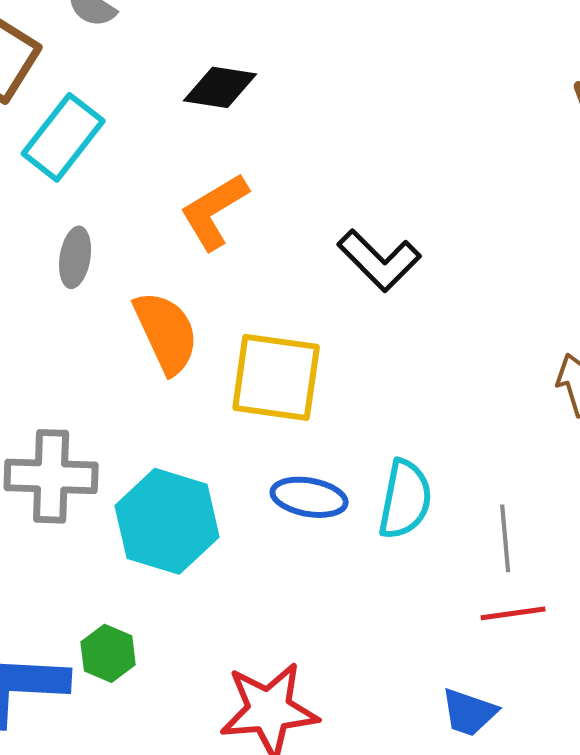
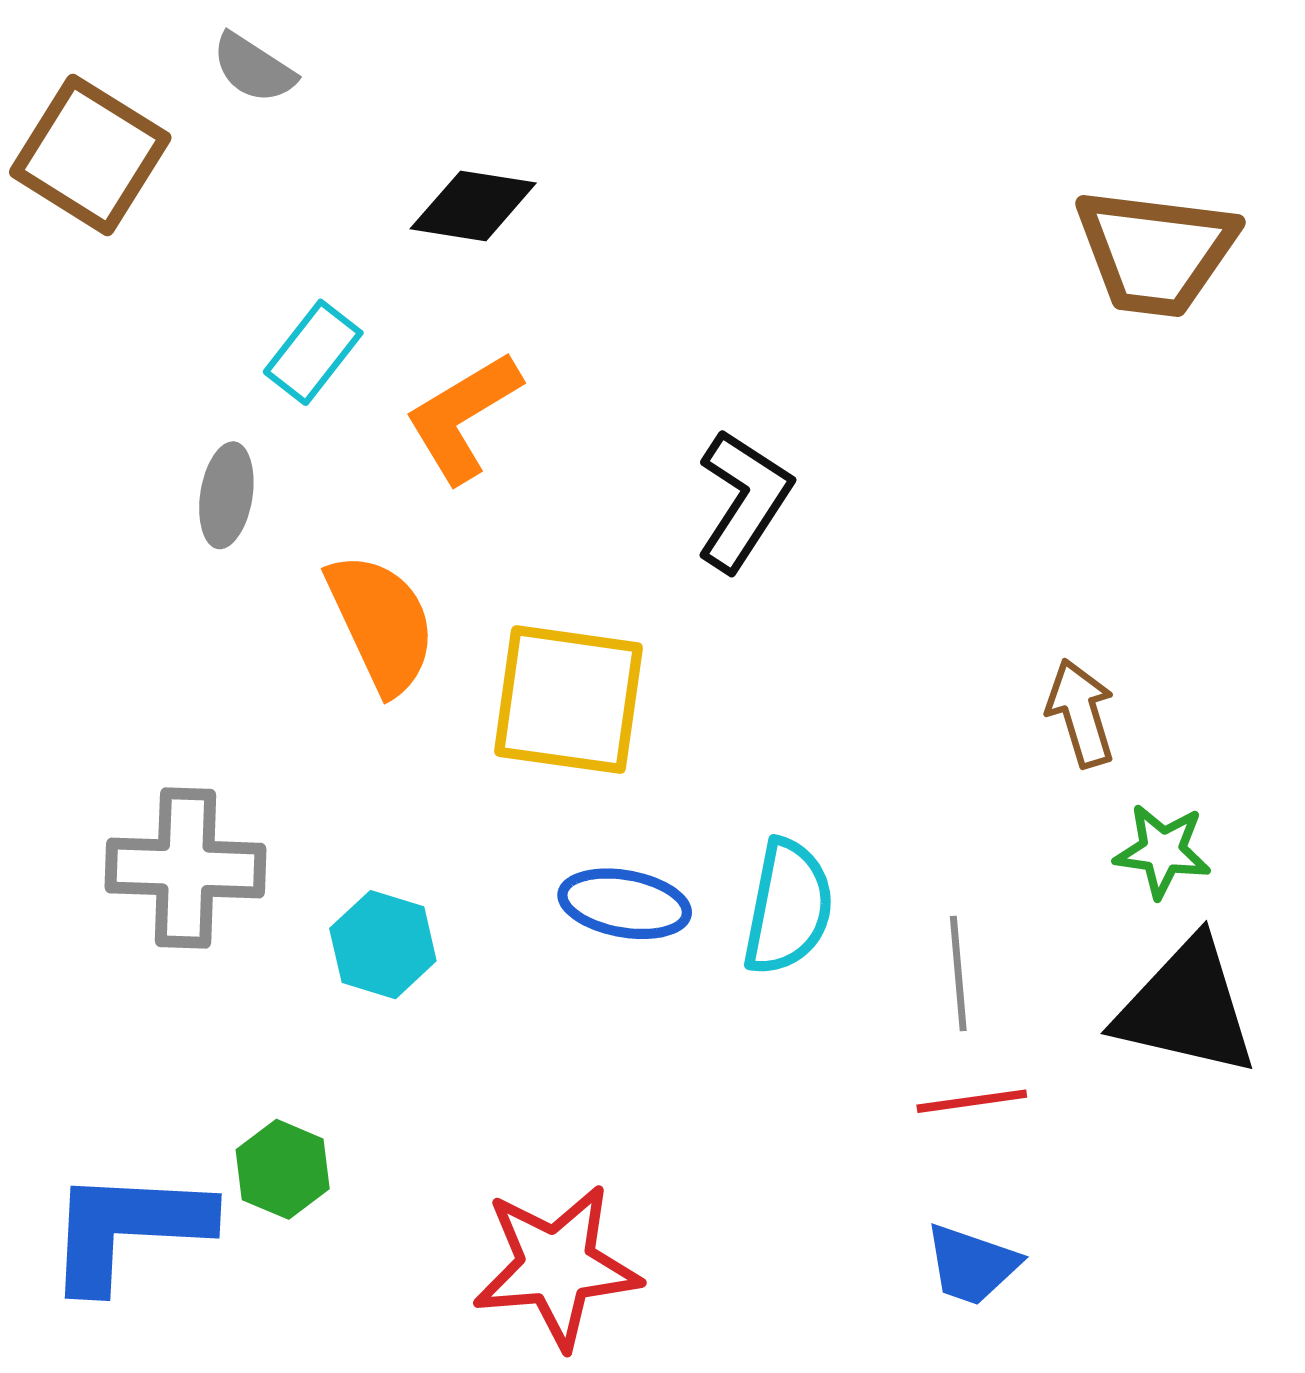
cyan rectangle: (63, 137) -> (313, 352), moved, size x0.7
black L-shape: (379, 260) -> (744, 500), turned -102
cyan hexagon: (167, 521) -> (383, 945), size x0.6
blue trapezoid: (469, 712) -> (972, 1265), moved

